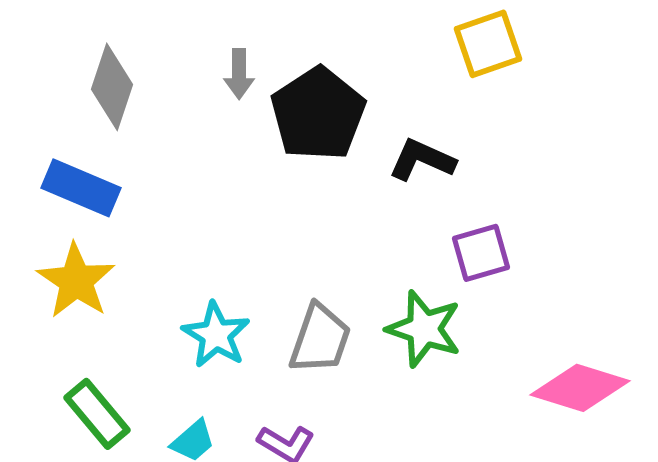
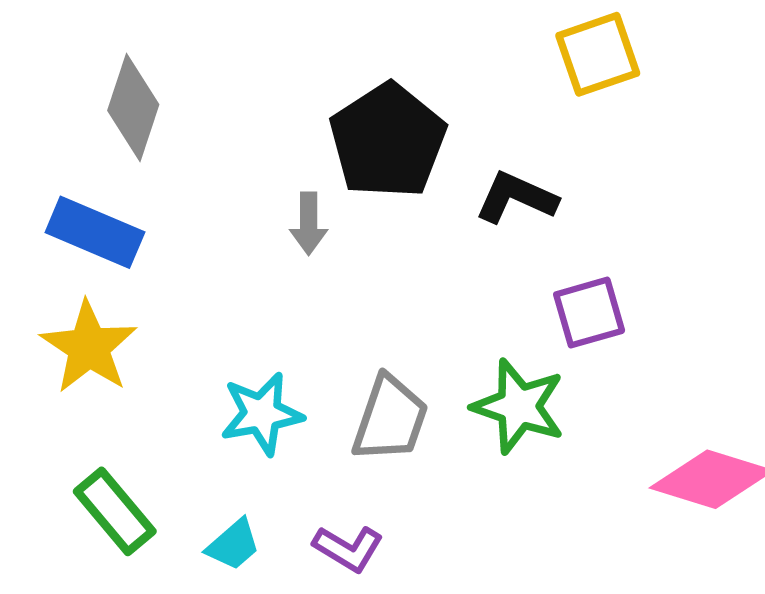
gray arrow: (239, 74) -> (309, 224), moved
cyan star: (216, 335) -> (262, 414), turned 30

